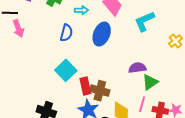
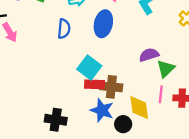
cyan square: (66, 70) -> (89, 67), moved
red rectangle: (85, 86) -> (95, 84), turned -66

